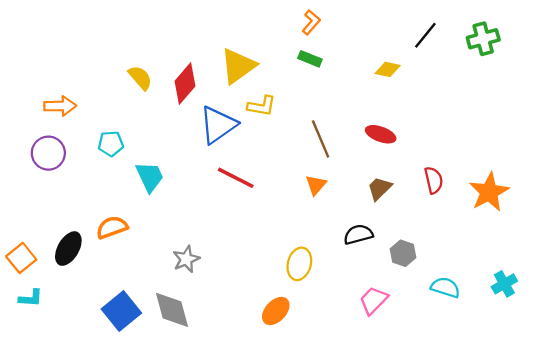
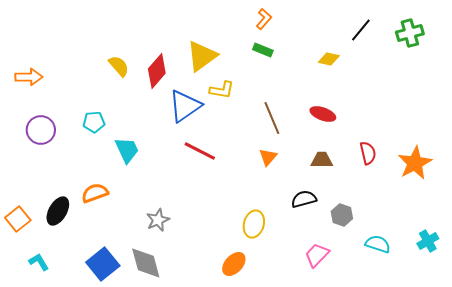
orange arrow: (60, 106) -> (29, 77), moved
brown trapezoid: (379, 188) -> (322, 160), turned 45
cyan L-shape: (31, 298) -> (39, 262), moved, turned -125

